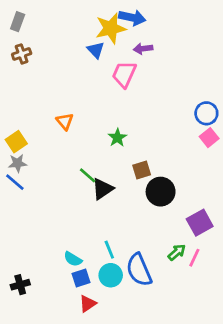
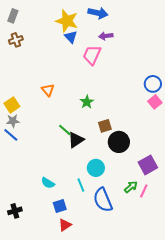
yellow star: (111, 28) -> (67, 21), moved, turned 30
cyan semicircle: (73, 259) -> (48, 183), moved
cyan circle: (111, 275) -> (96, 168), moved

